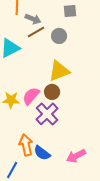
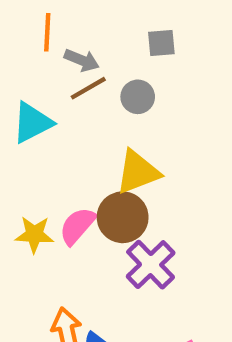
brown circle: (52, 92) -> (123, 217), size x1.5
purple cross: (47, 114) -> (151, 265), moved

